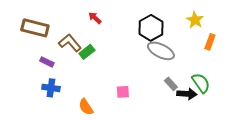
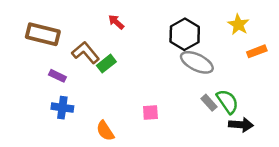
orange rectangle: (210, 42) -> (257, 51), turned 49
green semicircle: (201, 83) -> (227, 101), moved
black arrow: (187, 94) -> (241, 125), moved

